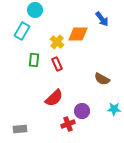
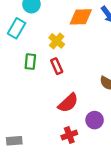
orange diamond: (78, 34) -> (81, 17), moved
red semicircle: (54, 98) -> (68, 103), moved
purple circle: (82, 111) -> (95, 120), moved

